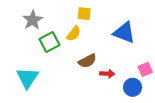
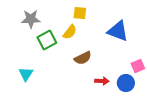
gray star: (33, 20) -> (31, 19), turned 30
red arrow: (107, 74) -> (102, 81), moved
cyan triangle: (27, 78) -> (26, 74), size x0.7

